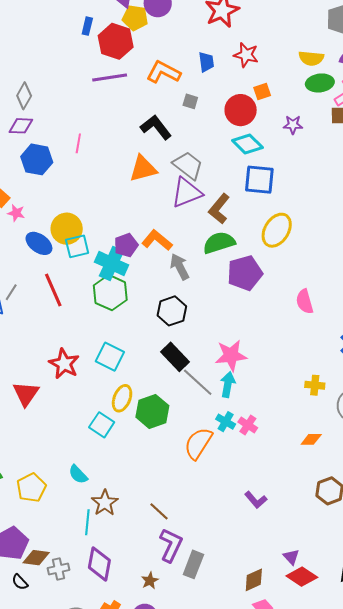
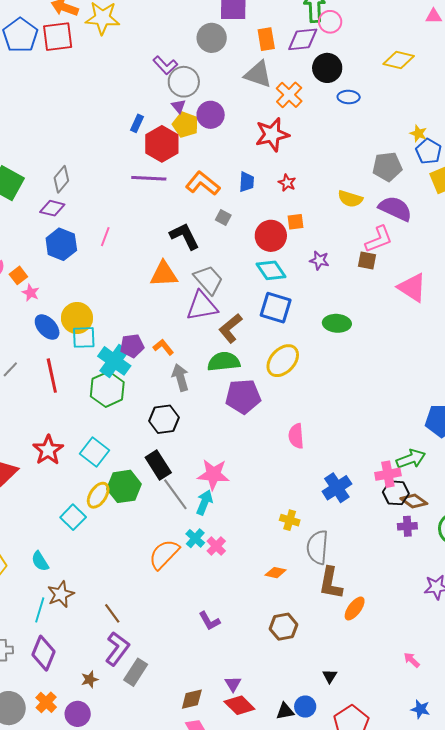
red star: (246, 55) -> (287, 183), size x0.7
green ellipse: (320, 83) -> (337, 323), moved
orange L-shape: (157, 240) -> (163, 347), size x0.7
green hexagon: (152, 411) -> (124, 486), moved

